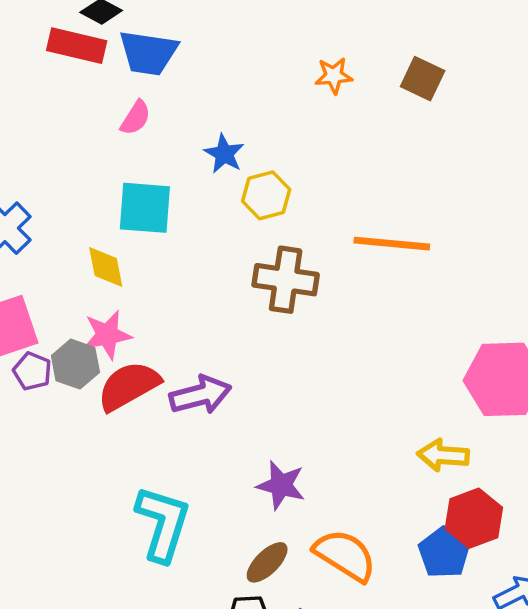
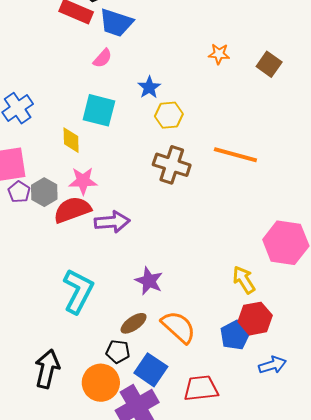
pink star: (107, 335) -> (83, 181), moved
yellow arrow: (443, 455) -> (244, 280), turned 44

